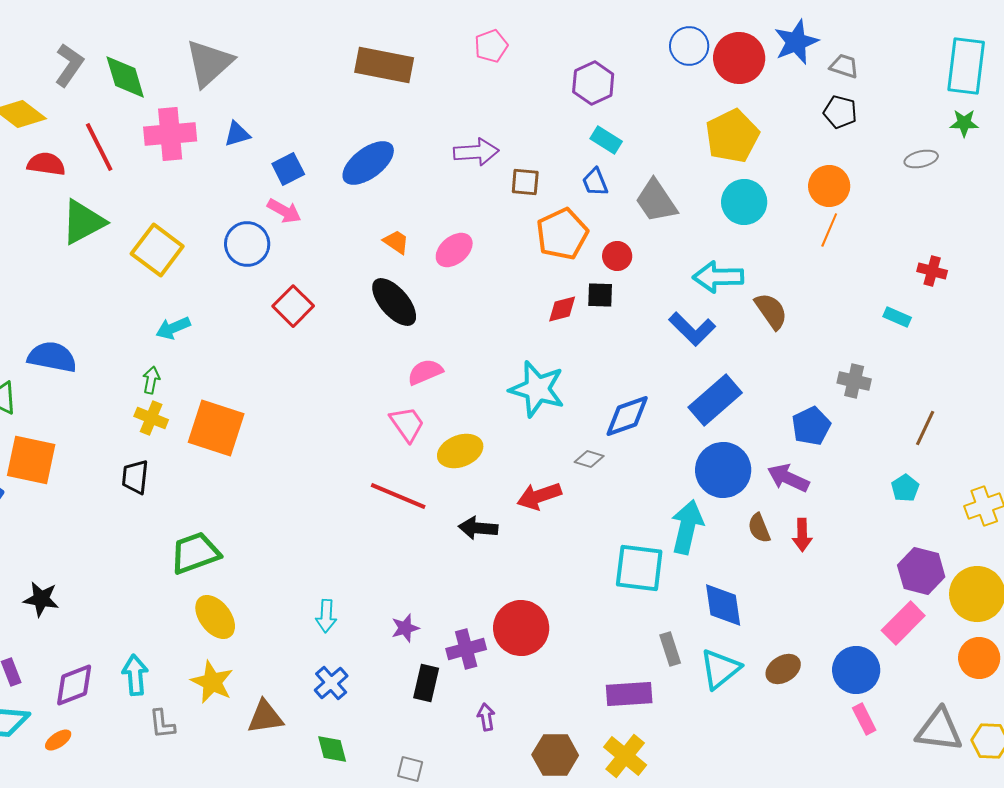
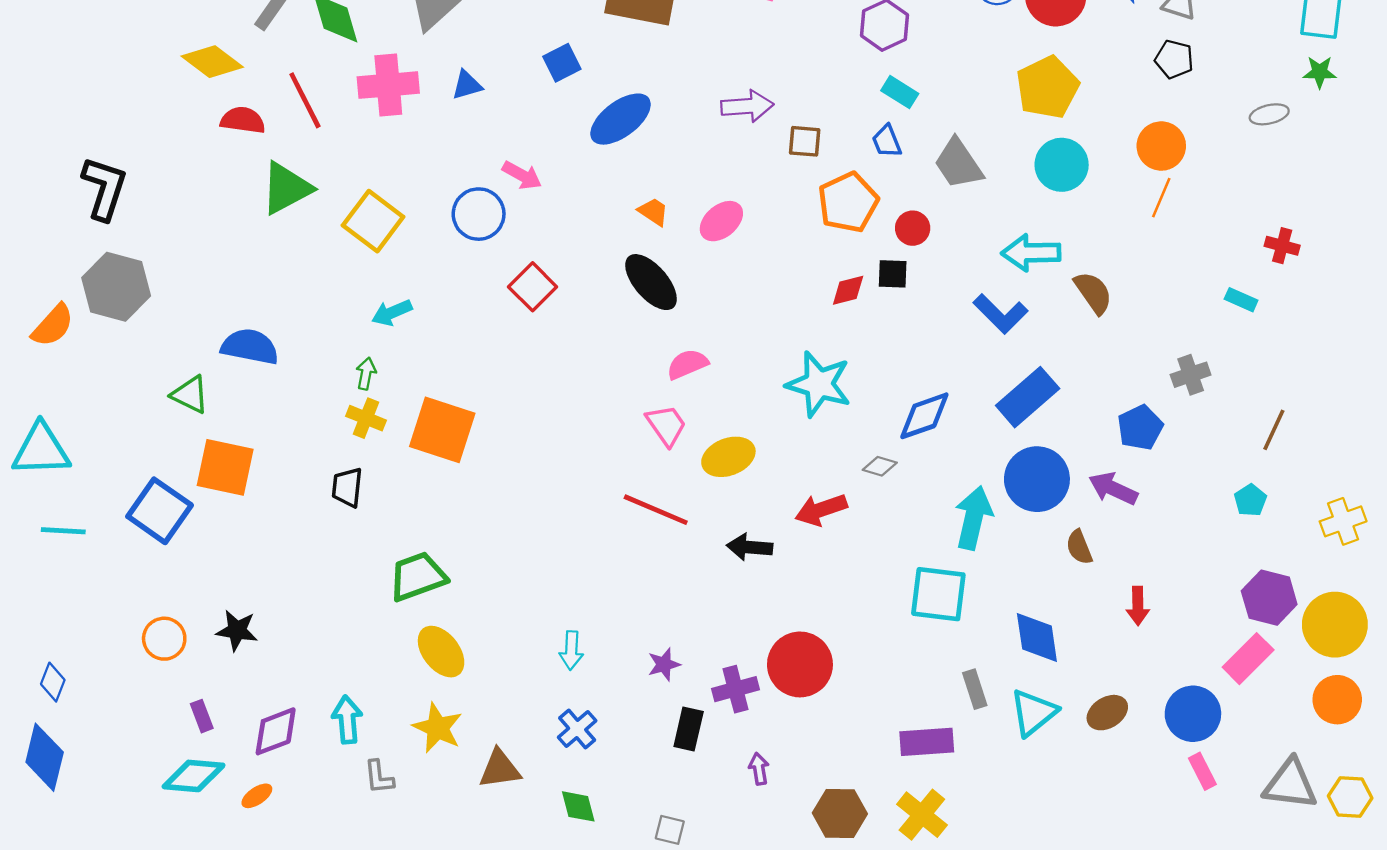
blue square: (288, 169) -> (562, 63), moved
gray cross: (854, 381) -> (1191, 375), turned -32
cyan arrow: (687, 527) -> (974, 518), moved
red arrow: (802, 535) -> (1138, 606), moved

